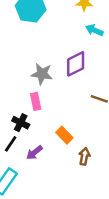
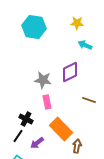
pink rectangle: (36, 101) -> (47, 102), moved
orange rectangle: (64, 135) -> (61, 129), size x1.6

